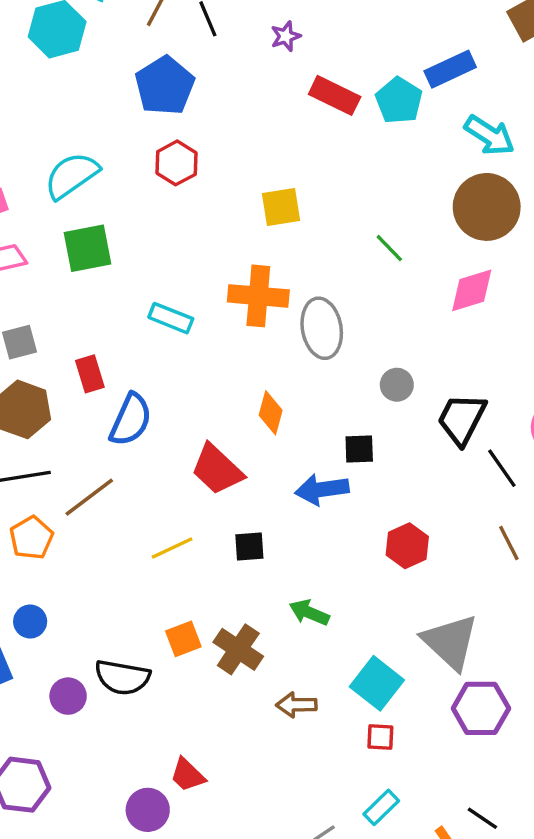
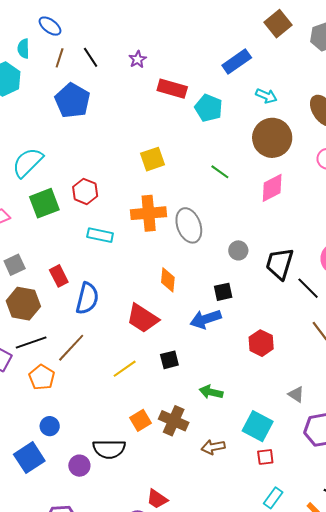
cyan pentagon: (399, 100) -> (209, 108), moved
cyan arrow: (489, 135) -> (266, 96), size x0.7
red hexagon: (176, 163) -> (85, 191), moved
gray triangle: (450, 642) -> (296, 394), size x0.5

